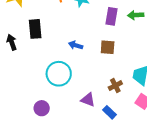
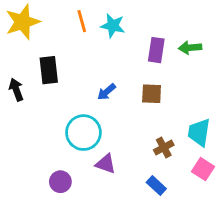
blue arrow: (76, 45) -> (106, 92), turned -56
purple triangle: (88, 100) -> (106, 164), moved

